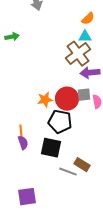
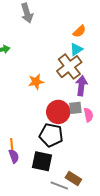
cyan triangle: (85, 37) -> (76, 49), turned -32
purple arrow: (90, 73) -> (81, 86), turned 102
orange star: (45, 100) -> (36, 82), moved

